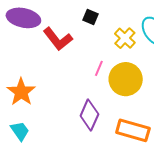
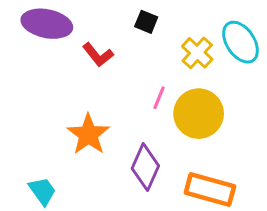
red L-shape: (58, 39) -> (98, 55), size x0.7
orange star: (21, 92) -> (88, 134), moved

